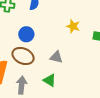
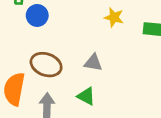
blue circle: (26, 34) -> (37, 15), moved

